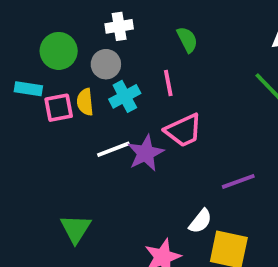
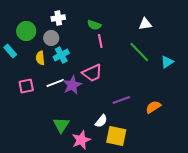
green semicircle: (187, 40) -> (94, 25), turned 136
pink line: (168, 83) -> (100, 41), moved
cyan rectangle: (28, 89) -> (10, 51), turned 40
pink square: (59, 108) -> (26, 86), moved
green triangle: (76, 229) -> (61, 125), moved

